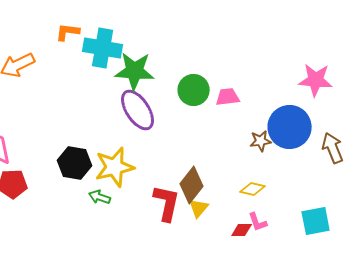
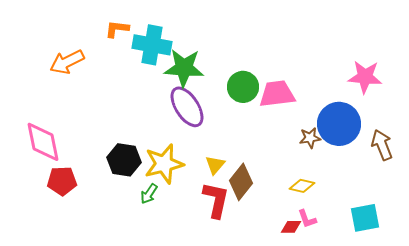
pink trapezoid: (228, 97) -> (277, 94), size x1.5
green arrow: (100, 197) -> (149, 194), turned -75
yellow triangle: (199, 208) -> (215, 165), moved

